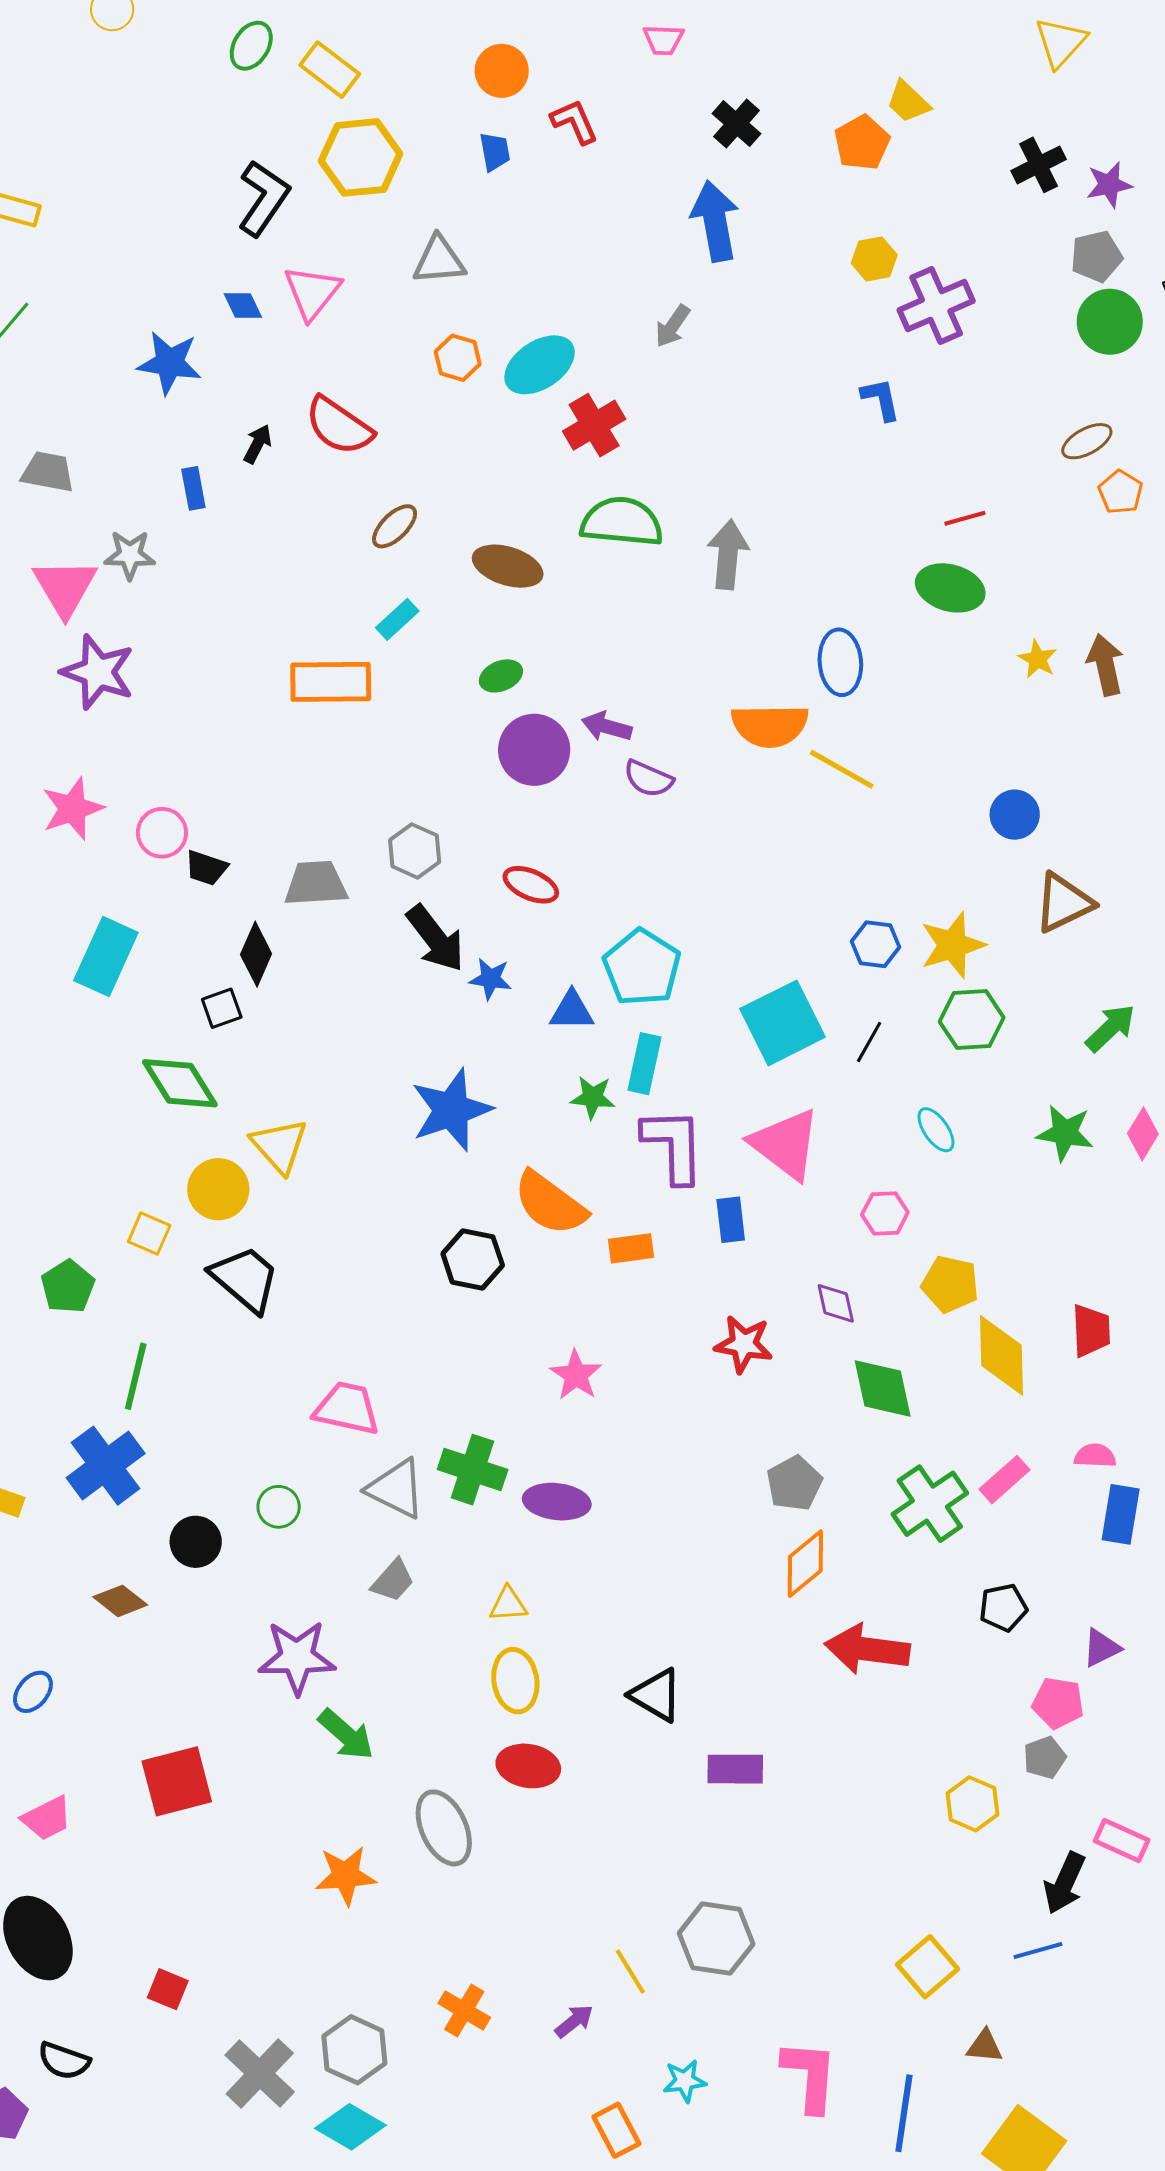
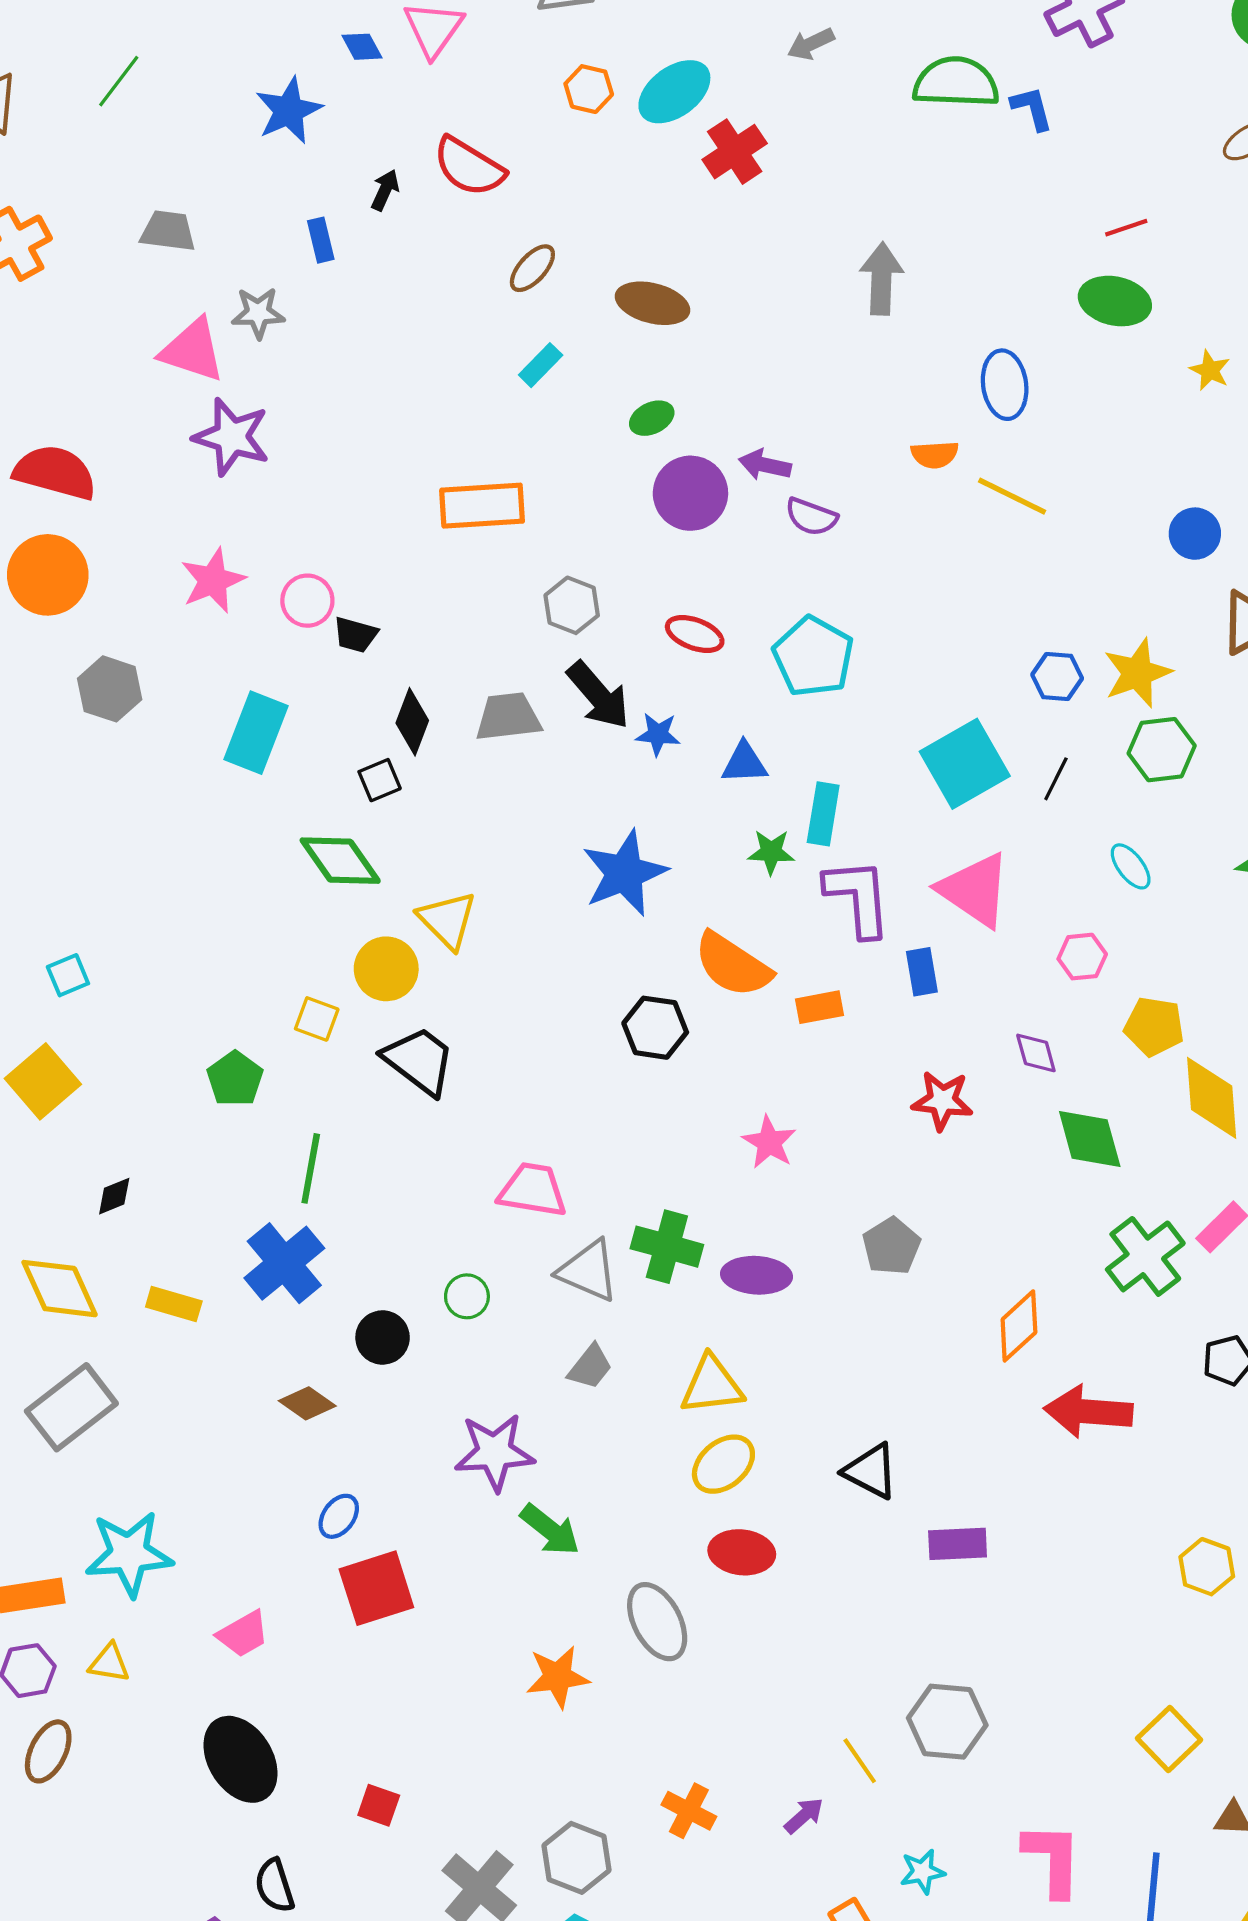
gray arrow: (673, 326) -> (811, 44), turned 33
blue star: (169, 363) -> (289, 110), turned -30
green semicircle: (622, 522) -> (956, 82), moved
pink triangle: (65, 587) -> (192, 350), turned -38
orange rectangle: (331, 682) -> (482, 506), moved
orange semicircle: (770, 726) -> (935, 455), size x0.6
gray trapezoid: (316, 884) -> (508, 717), moved
cyan pentagon: (642, 968) -> (813, 657), moved
gray pentagon: (794, 1483) -> (891, 1246), moved
yellow triangle: (508, 1604) -> (712, 1385), size x1.6
yellow ellipse: (515, 1681) -> (723, 1464), turned 62
blue ellipse: (33, 1692) -> (339, 1516), moved
black semicircle: (64, 2061) -> (275, 1886), turned 56

